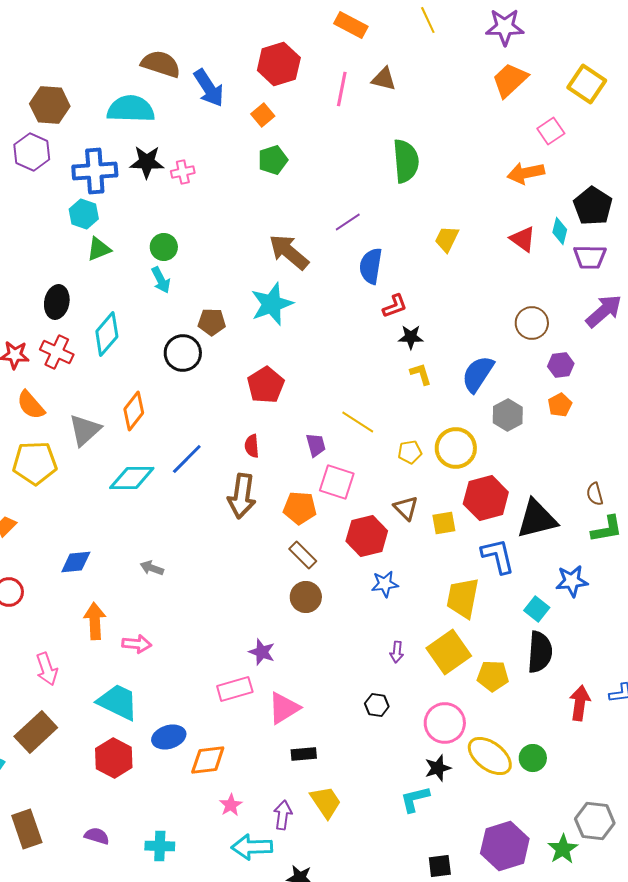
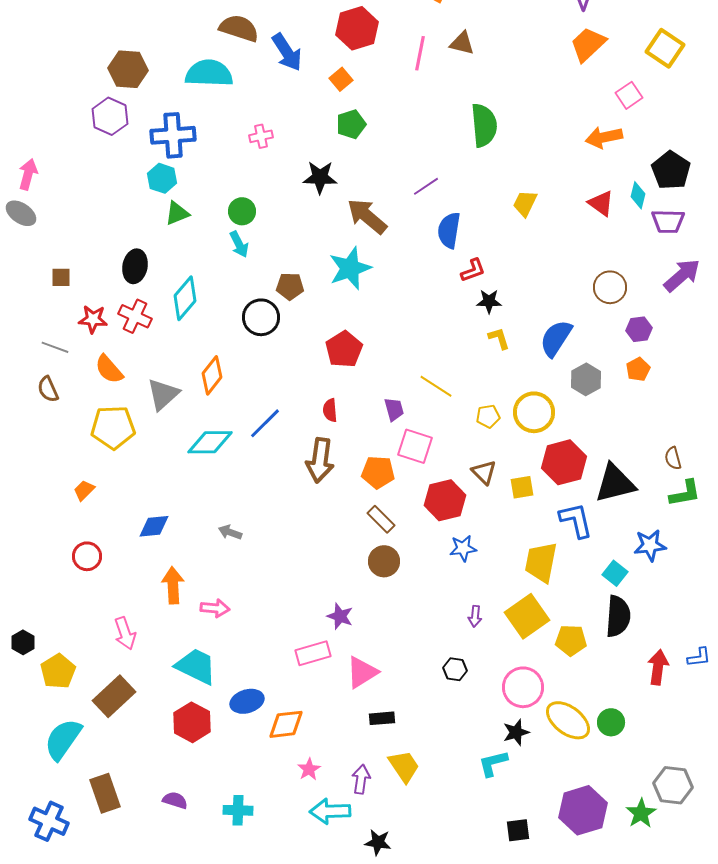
black star: (147, 162) -> (320, 177), moved

